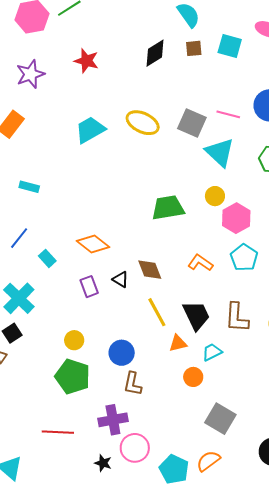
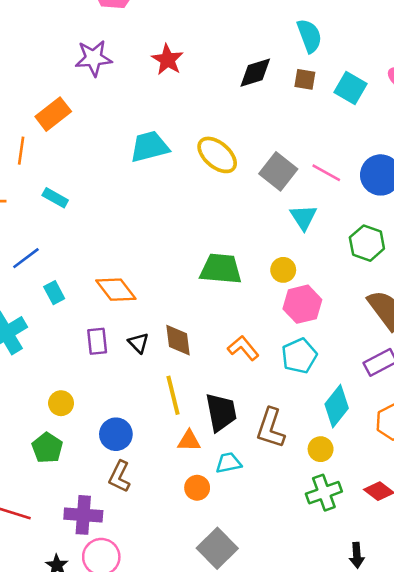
cyan triangle: (220, 152) -> (303, 217), size x0.7
green pentagon: (73, 377) -> (47, 448), size x0.7

